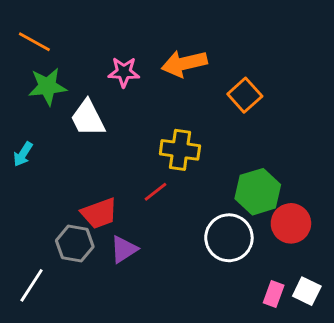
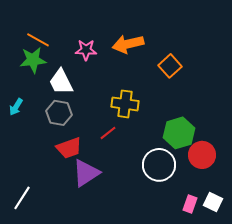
orange line: (34, 42) -> (38, 40), moved
gray hexagon: (75, 244) -> (59, 113), moved
purple triangle: (124, 249) -> (86, 173), size x1.4

